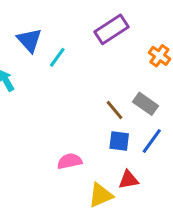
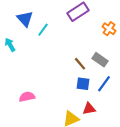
pink semicircle: (70, 161) -> (27, 97), moved

